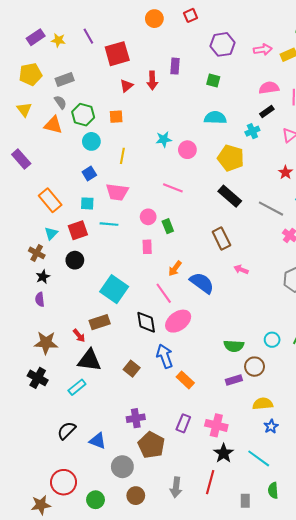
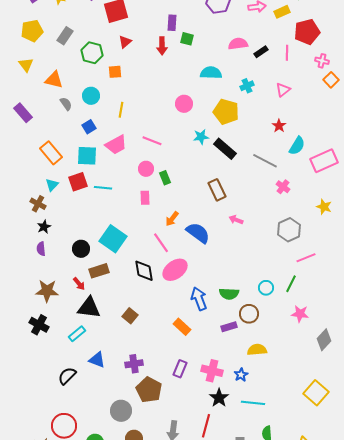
gray rectangle: (65, 79) -> (65, 36), turned -36
red arrow: (152, 81) -> (162, 46), moved
green square: (213, 81) -> (187, 39), moved
pink semicircle: (269, 88) -> (238, 44), moved
gray semicircle: (60, 102) -> (66, 104), moved
black rectangle: (267, 112) -> (261, 52), moved
green hexagon: (83, 115) -> (92, 53), moved
cyan star: (164, 139) -> (201, 137), moved
pink line: (173, 188) -> (152, 141), moved
pink trapezoid: (117, 192) -> (116, 145), turned -35
cyan square: (87, 203) -> (87, 156), size x1.5
cyan line: (109, 224) -> (103, 188), moved
black circle: (75, 260) -> (81, 249), moved
blue arrow: (165, 356) -> (199, 299), moved
blue star: (271, 426) -> (241, 375), moved
blue triangle: (98, 441) -> (97, 360), moved
cyan line: (259, 458) -> (253, 403), turned -30

